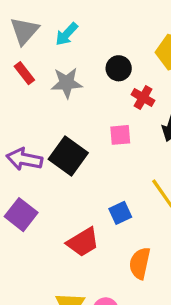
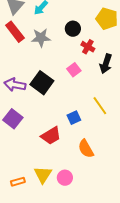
red rectangle: (24, 73) -> (15, 32), size x1.5
pink square: (120, 135) -> (74, 70), turned -32
orange semicircle: (140, 263) -> (86, 149), turned -42

